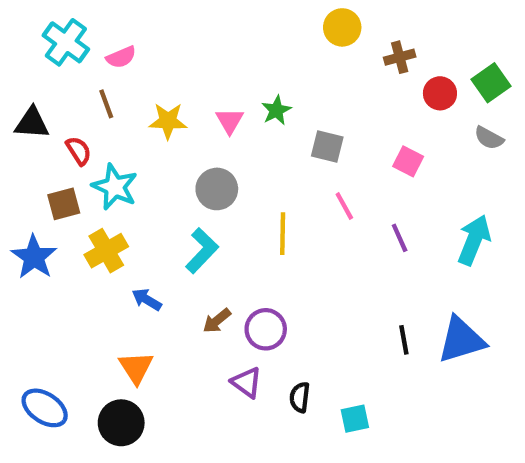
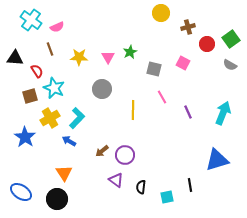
pink square: (408, 161) -> (183, 63), moved
cyan L-shape: (202, 251) -> (77, 118), moved
blue star: (34, 257) -> (25, 137), moved
black line: (404, 340) -> (190, 185), moved

